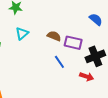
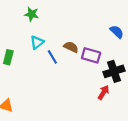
blue line: (59, 62) -> (52, 57), moved
red arrow: (87, 77) -> (103, 92), turned -80

